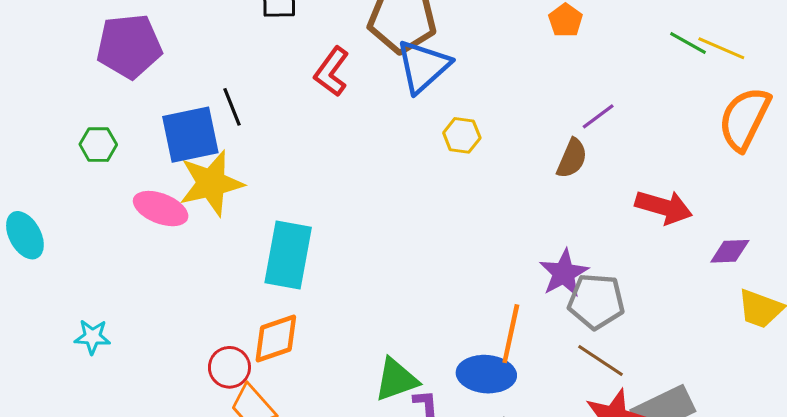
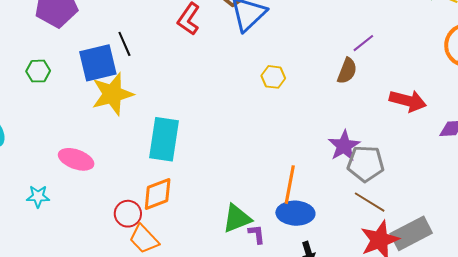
yellow hexagon: (462, 135) -> (273, 77), moved
pink ellipse: (161, 209) -> (76, 159), moved
orange line: (511, 334) -> (290, 185), moved

